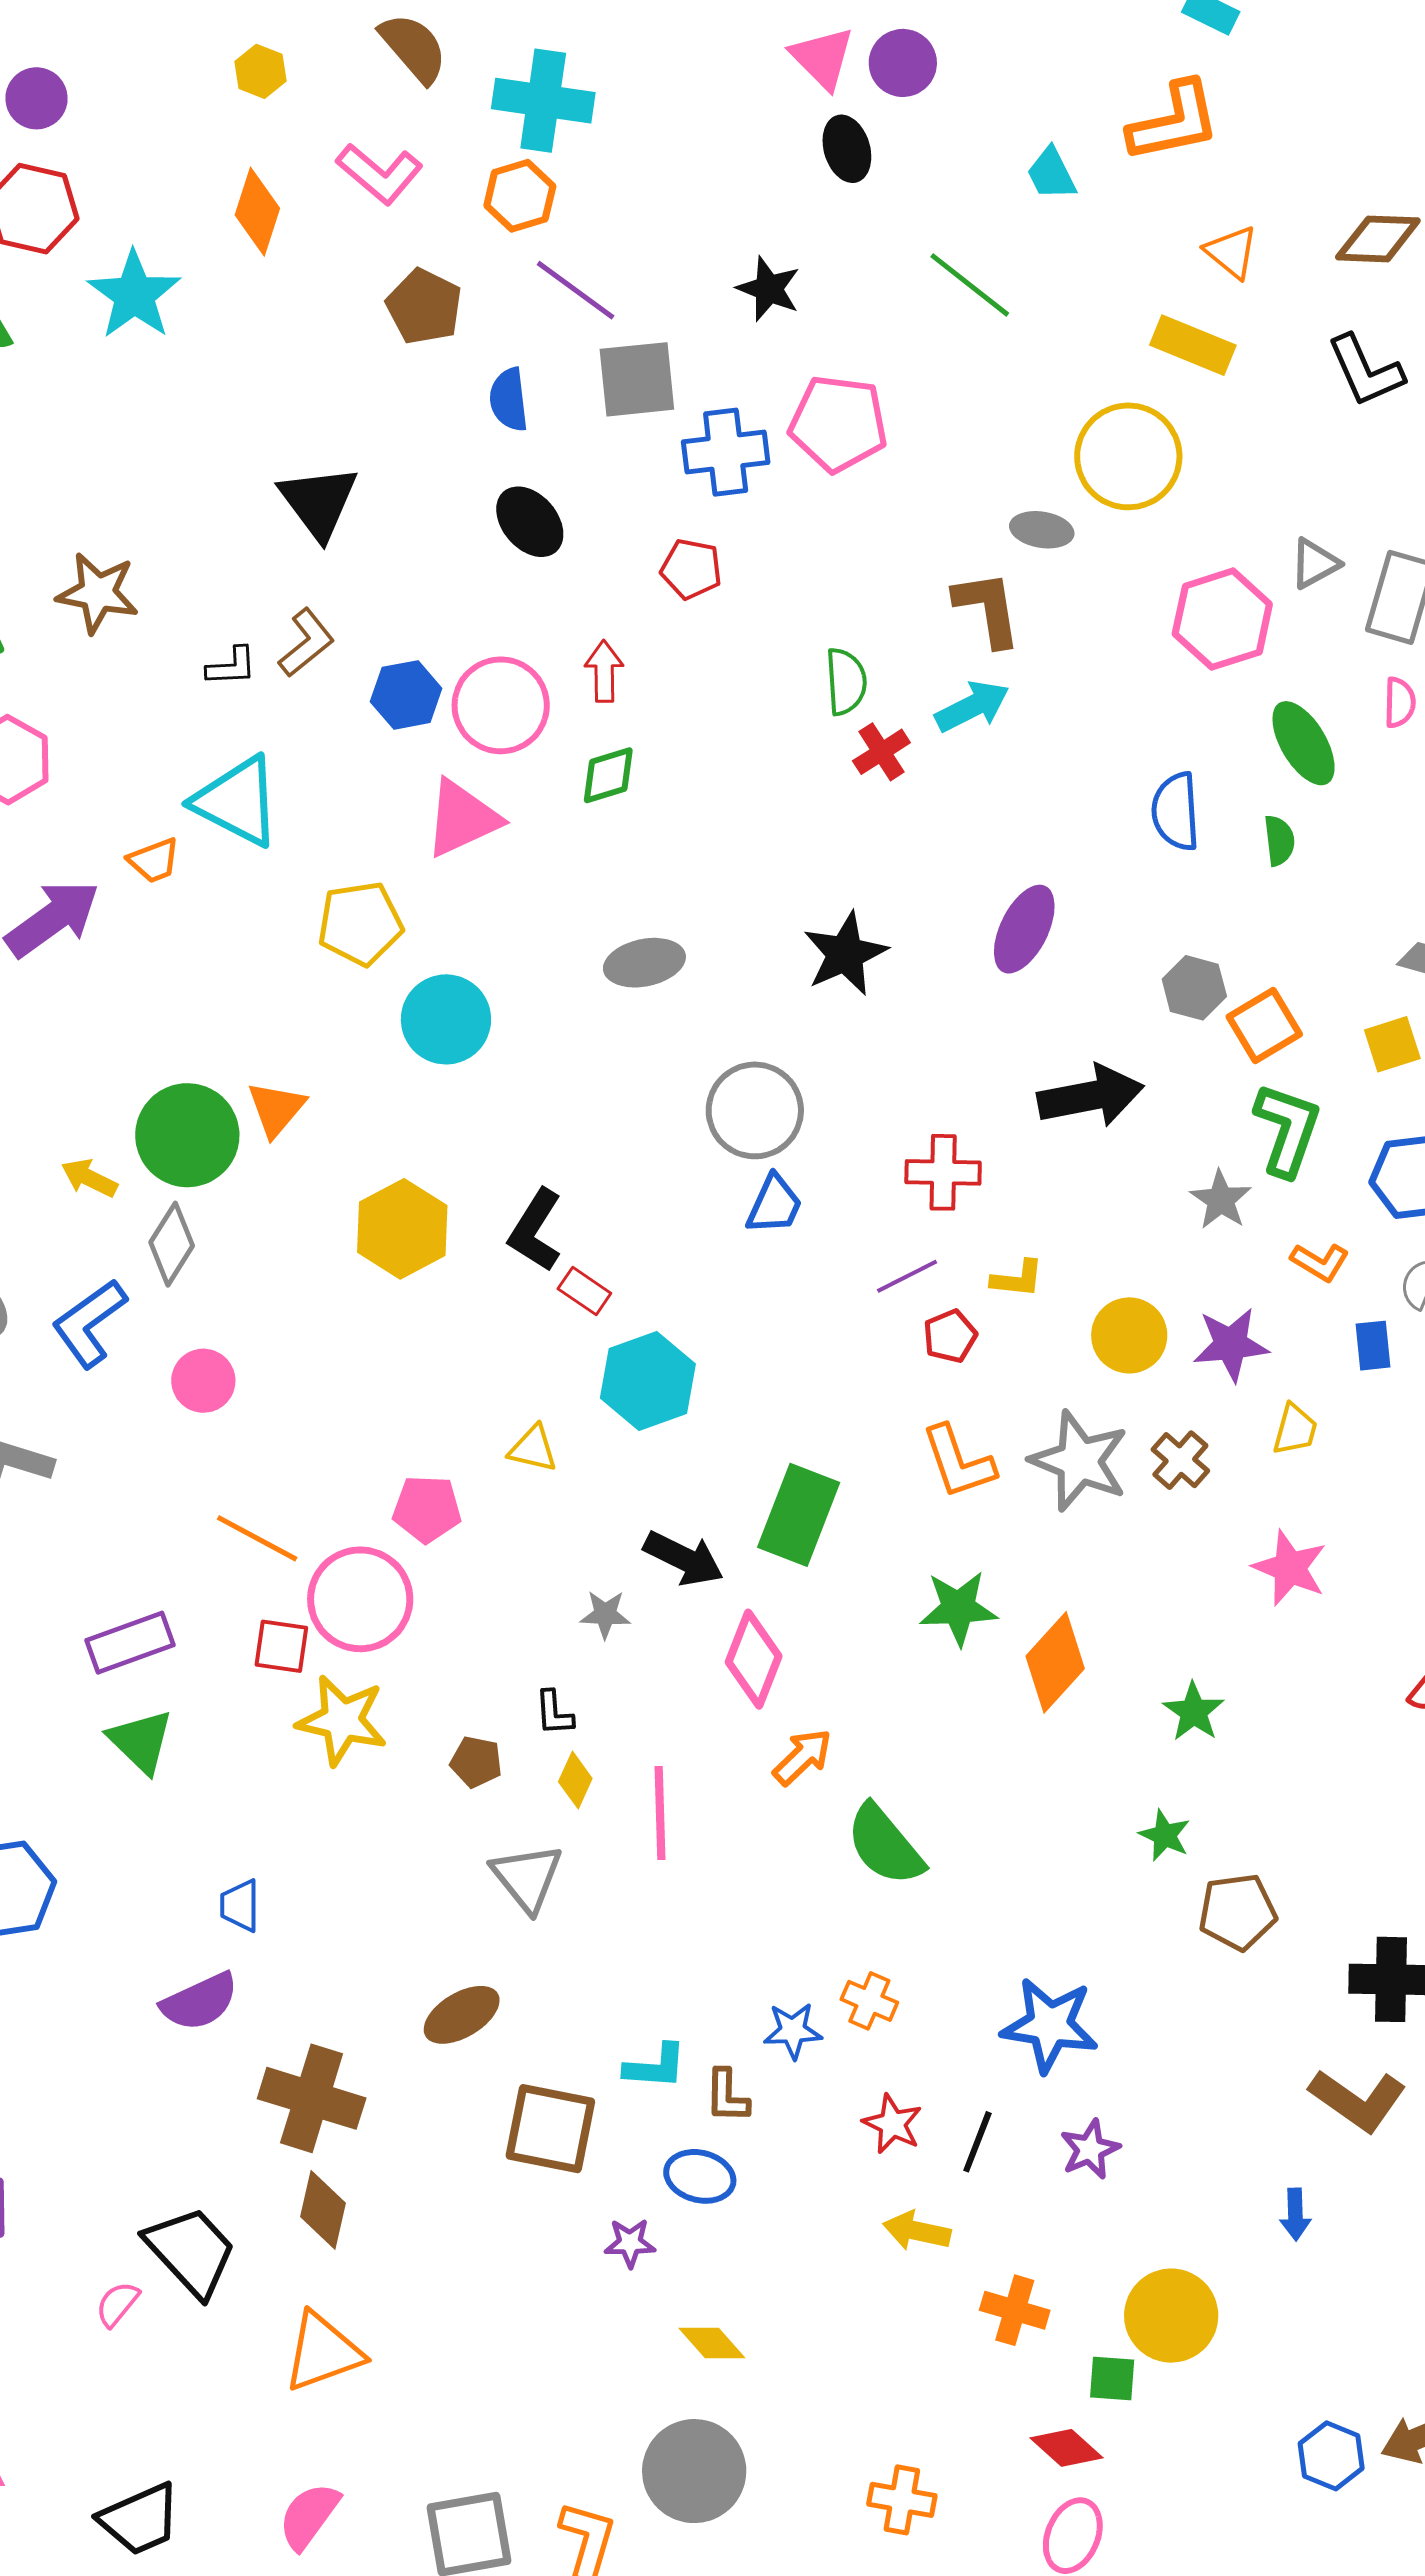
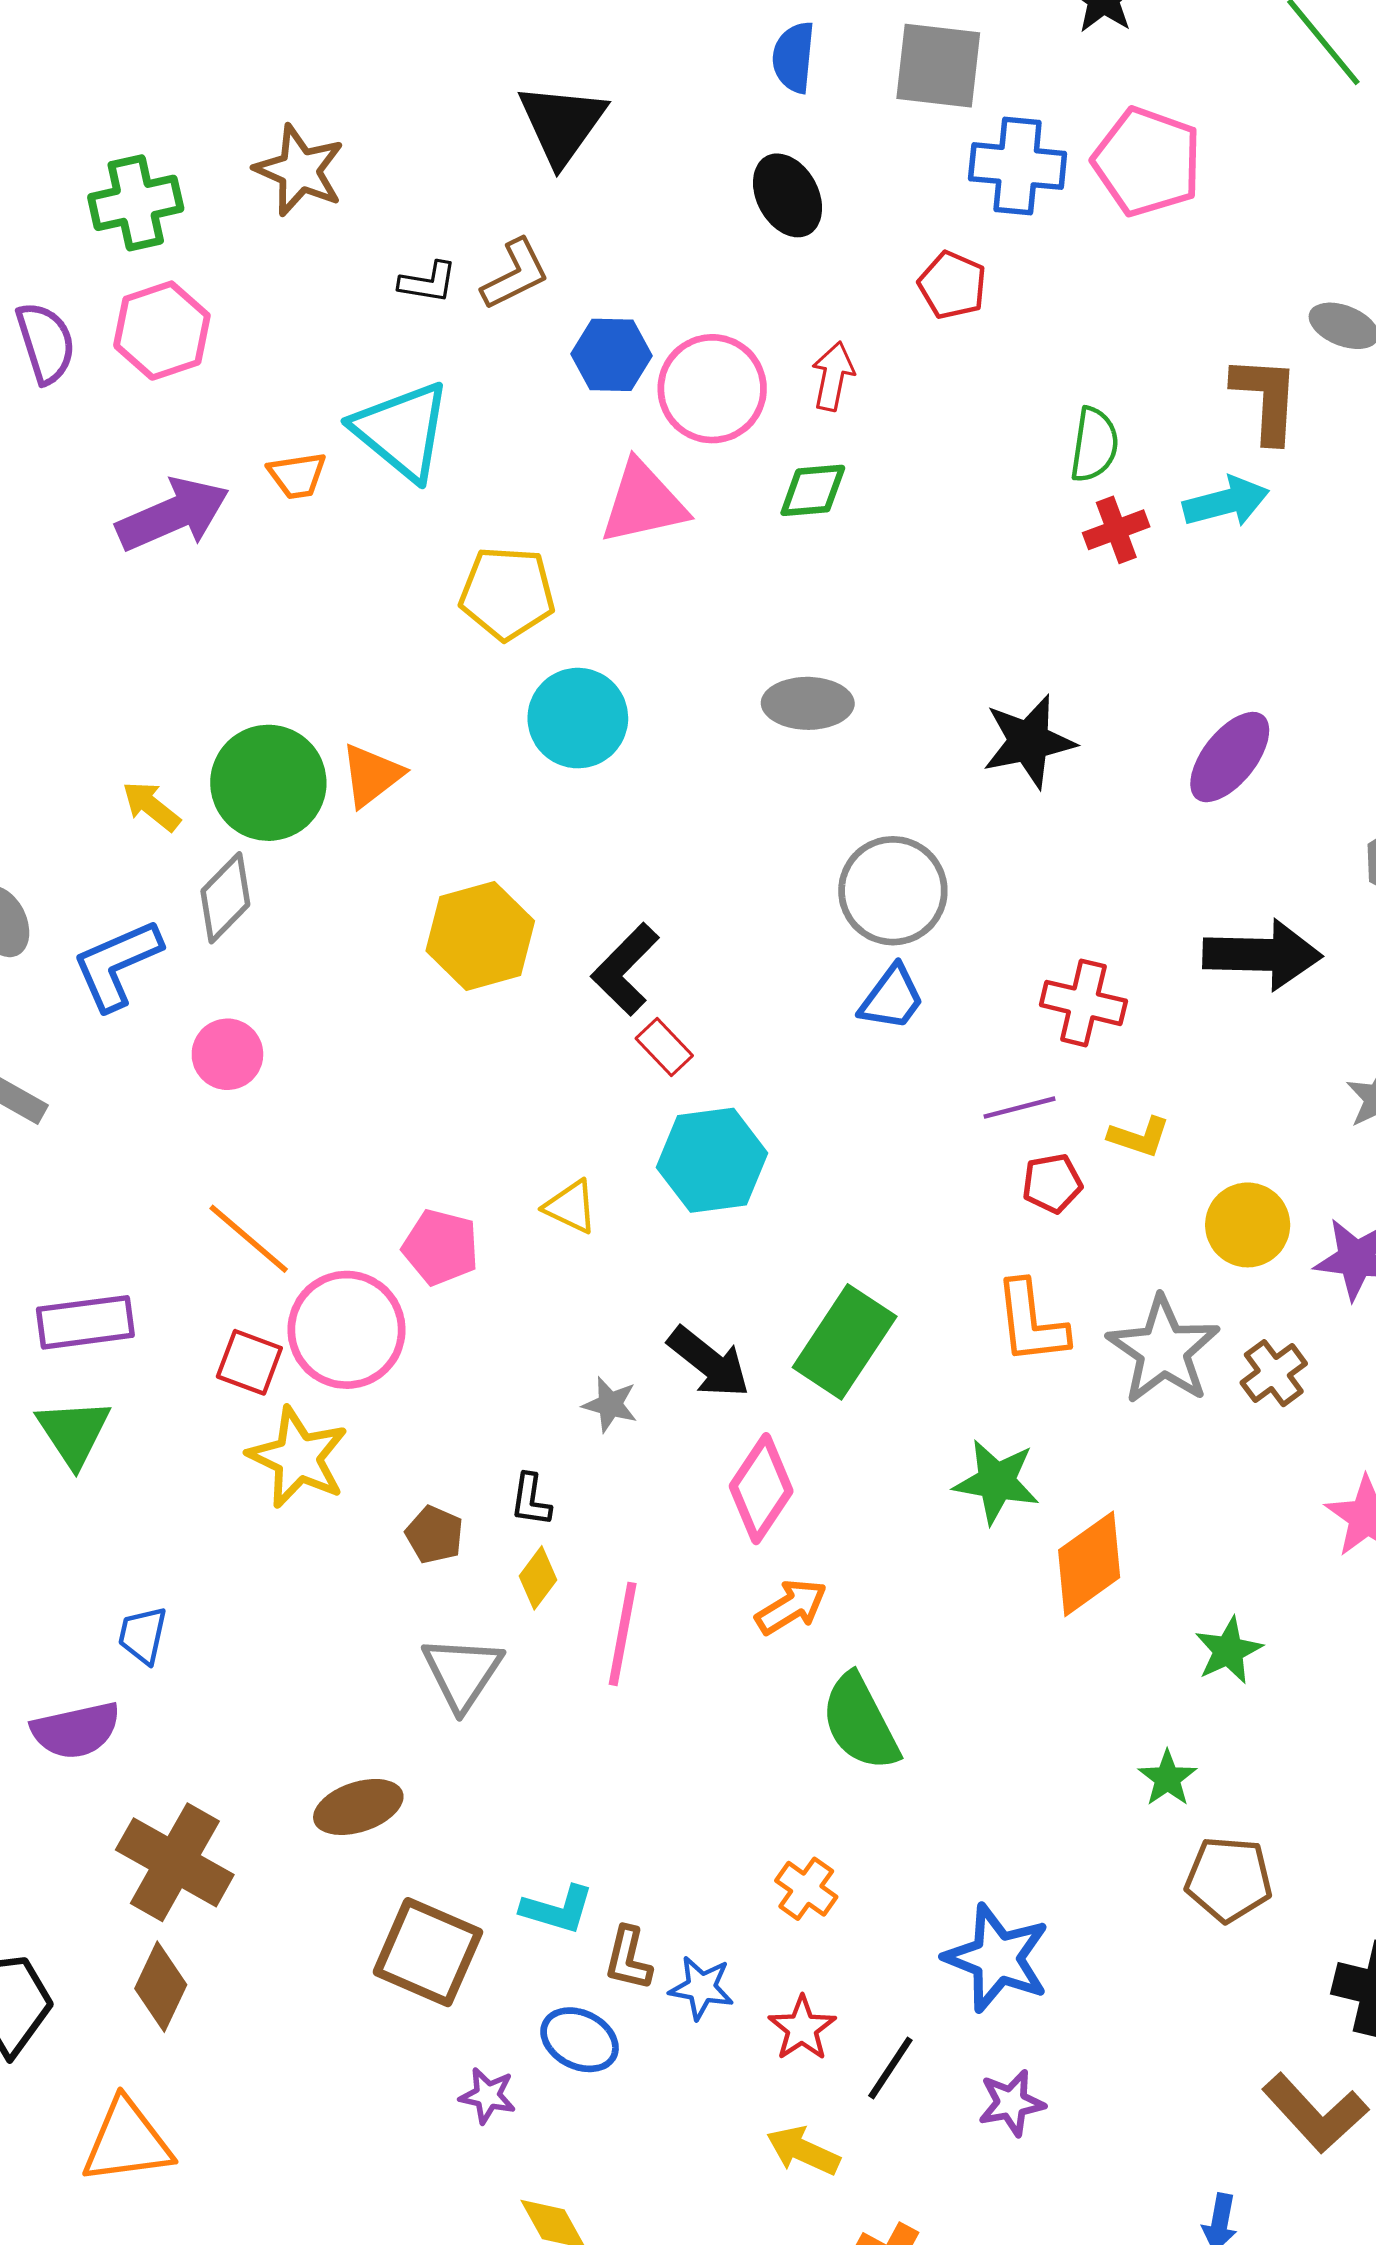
blue star: (793, 2031) -> (701, 1988), moved

